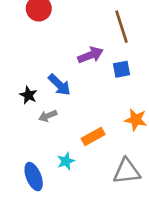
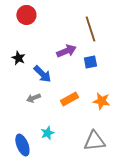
black star: (28, 95) -> (18, 58), moved
orange rectangle: (93, 136) -> (69, 99), moved

